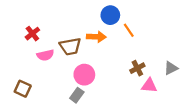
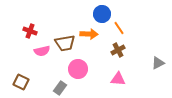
red cross: (32, 34) -> (30, 31), turned -32
brown cross: (137, 68) -> (118, 50), moved
pink triangle: (149, 85) -> (118, 79), moved
gray rectangle: (77, 95) -> (60, 88), moved

